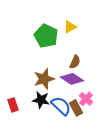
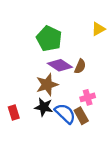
yellow triangle: (70, 27) -> (98, 29), moved
purple diamond: (72, 79) -> (60, 65), moved
pink cross: (86, 99) -> (88, 97), moved, turned 32

